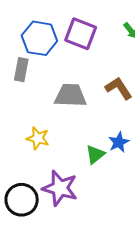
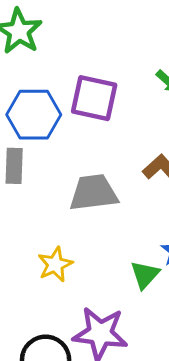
yellow star: (38, 138) -> (55, 264), turned -30

